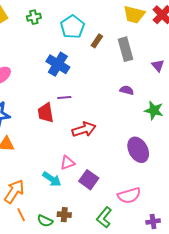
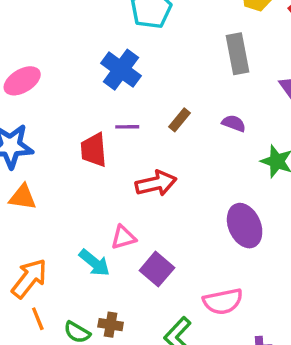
brown rectangle: (97, 41) -> (179, 120), moved

